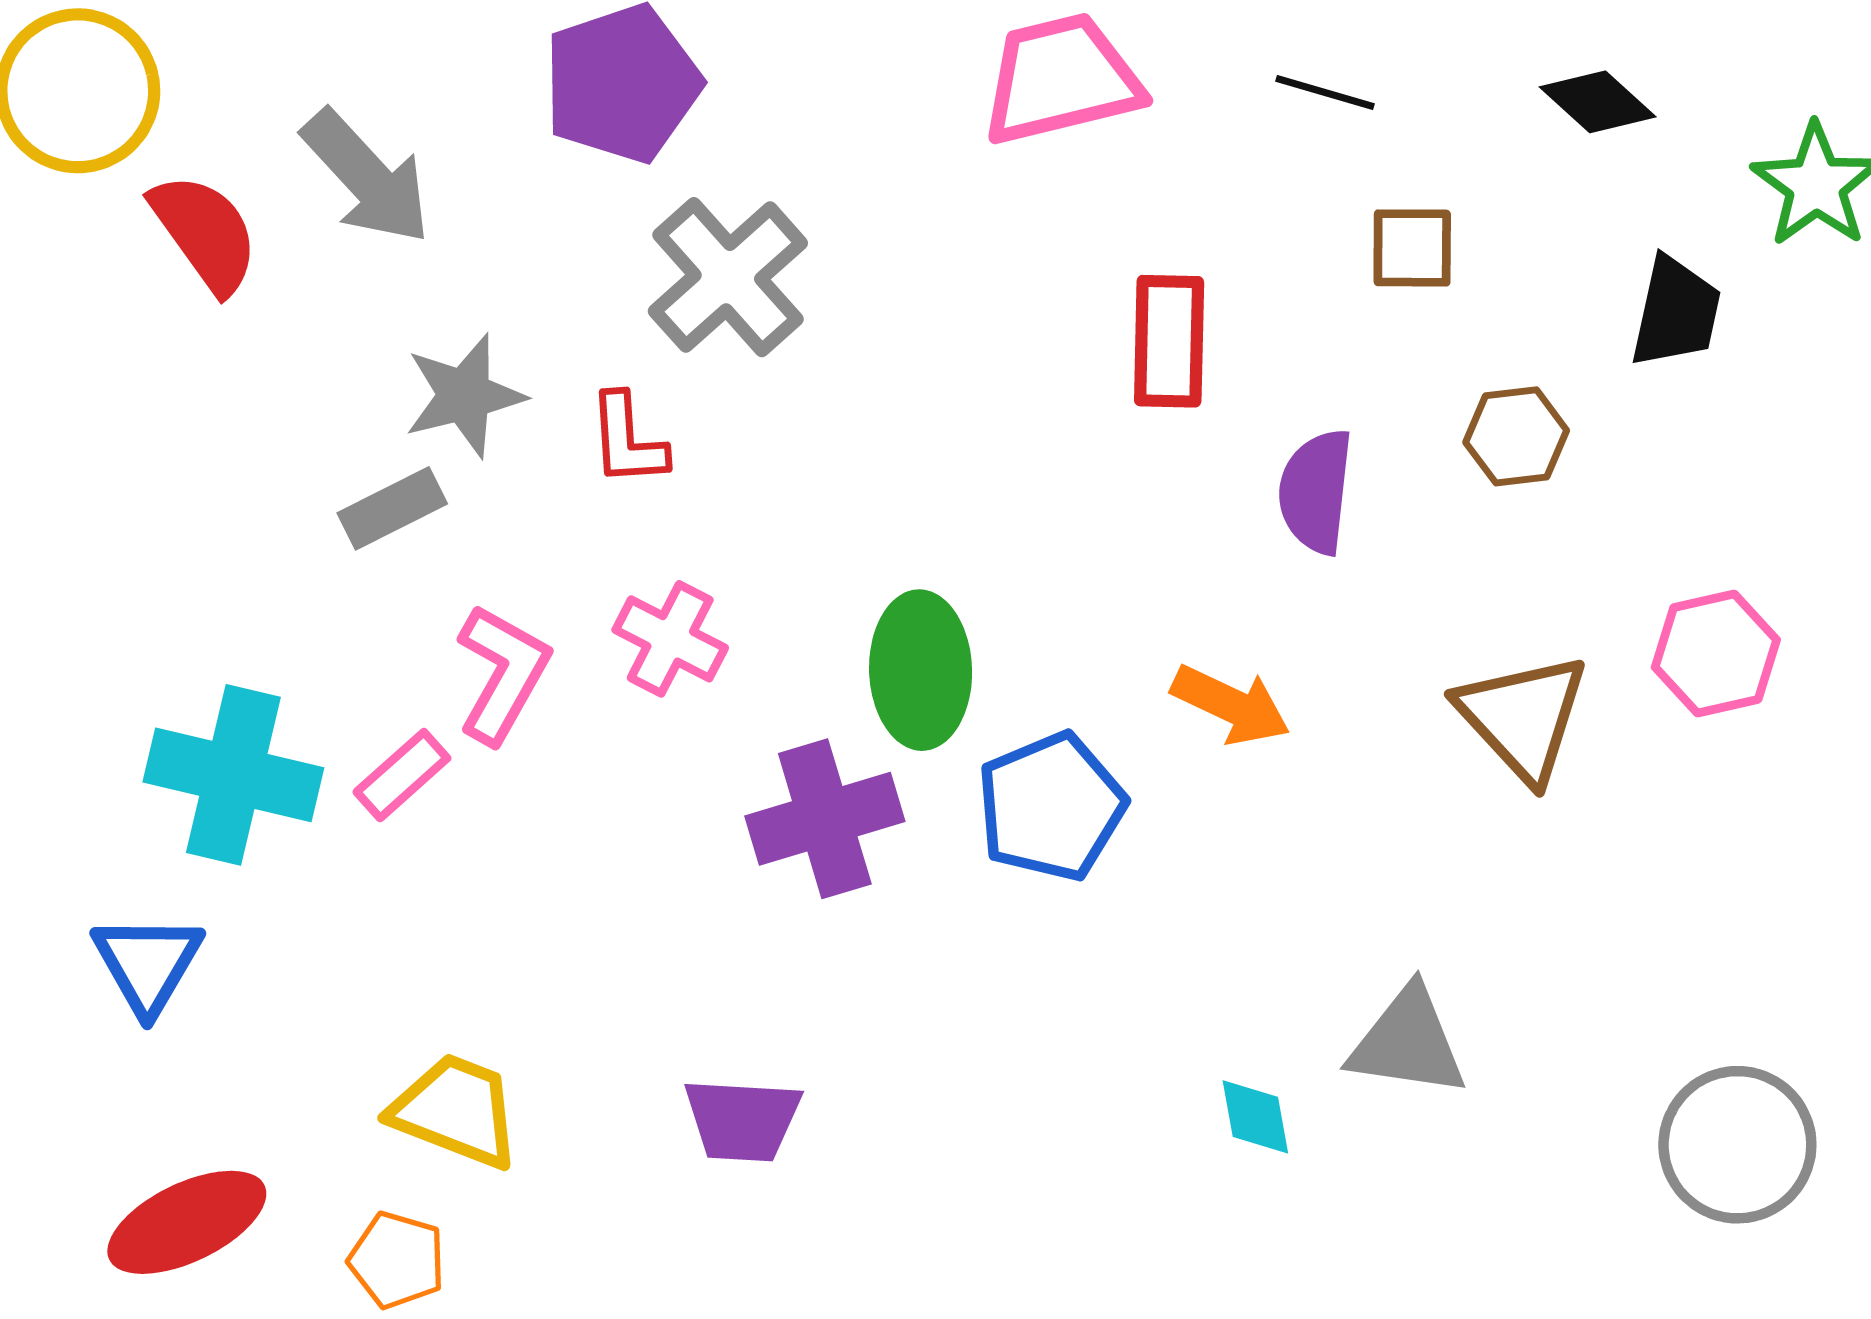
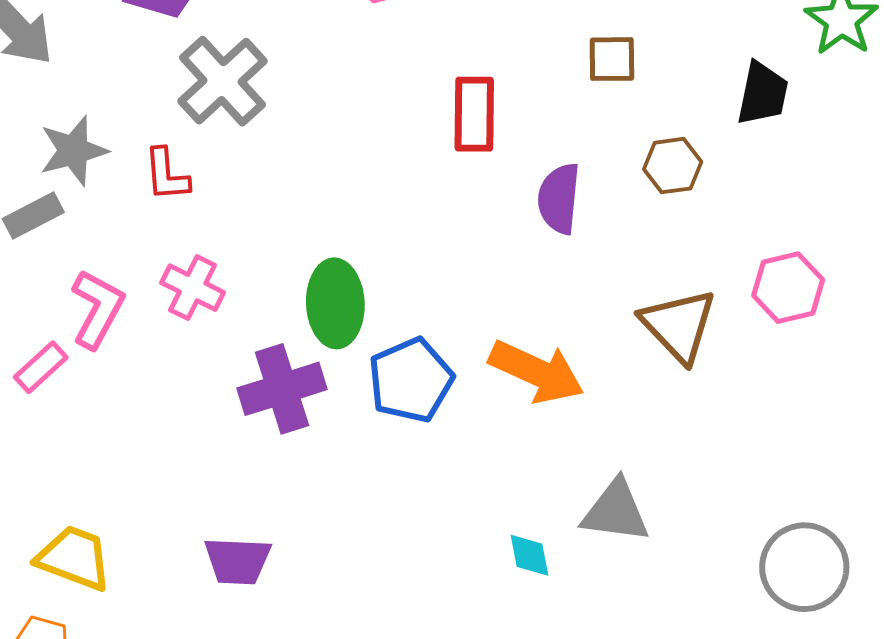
orange arrow: (1231, 705) -> (537, 372), moved, size x1.4

